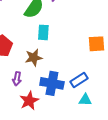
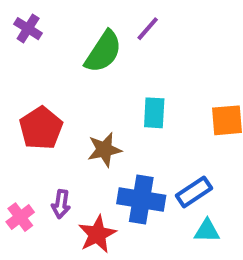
cyan rectangle: (43, 32) -> (154, 113), moved
purple arrow: (17, 79) -> (61, 204), moved

